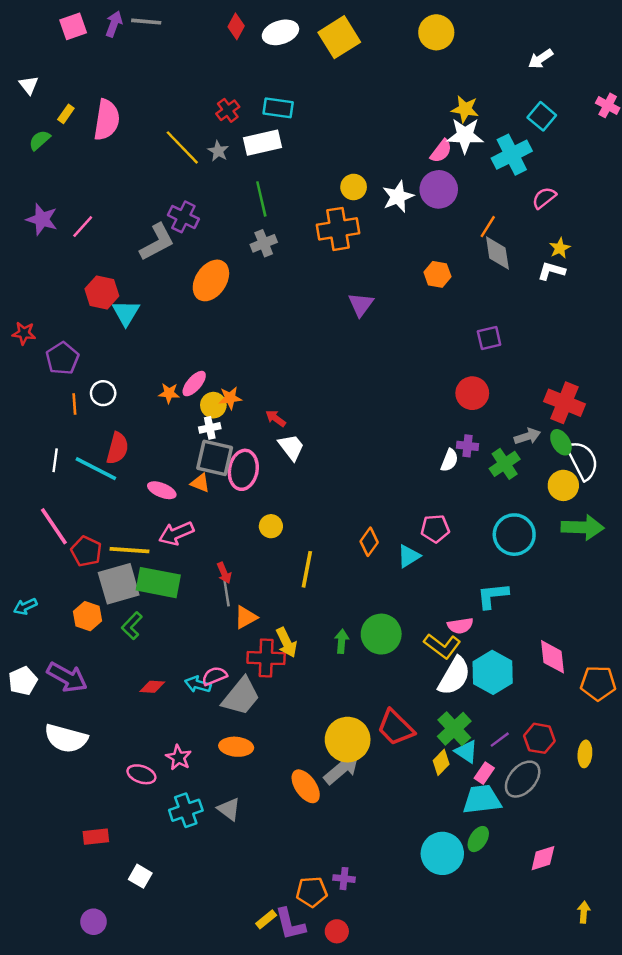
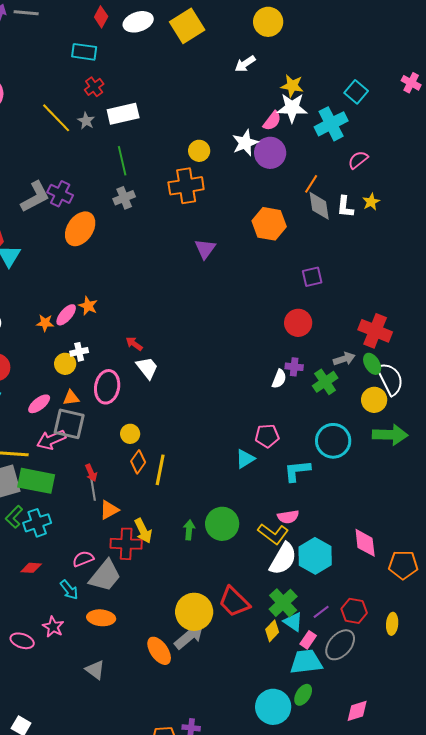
white arrow: (541, 59) -> (245, 64), moved
cyan rectangle: (278, 108) -> (84, 52), moved
white star: (398, 197) -> (245, 143), moved
purple cross: (183, 217) -> (60, 194), moved
white L-shape: (551, 271) -> (345, 207), moved, turned -100
orange hexagon: (437, 274) -> (269, 224), size x1.5
orange star: (230, 398) -> (88, 306), moved, turned 30
yellow circle: (213, 405) -> (65, 364), moved
gray square: (215, 458) -> (69, 424), moved
orange triangle: (200, 483) -> (71, 398), turned -30
pink ellipse: (162, 490) -> (39, 404), turned -60
orange diamond: (369, 542) -> (138, 462), moved
cyan L-shape: (493, 596) -> (297, 471), moved
cyan arrow: (198, 684) -> (69, 590), moved, turned -145
cyan cross: (186, 810) -> (37, 523), moved

